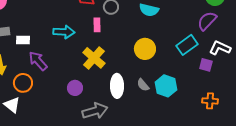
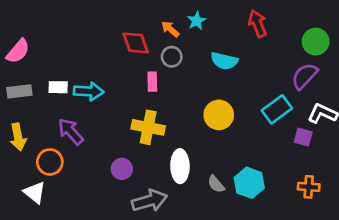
cyan arrow: (64, 32) -> (89, 91), moved
white rectangle: (23, 40) -> (58, 87), moved
yellow cross: (94, 58) -> (148, 127), turned -30
gray semicircle: (143, 85) -> (216, 184), moved
cyan hexagon: (166, 86) -> (249, 183), moved

